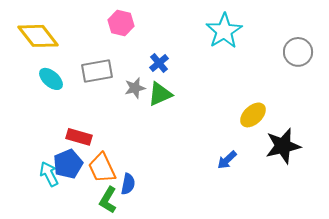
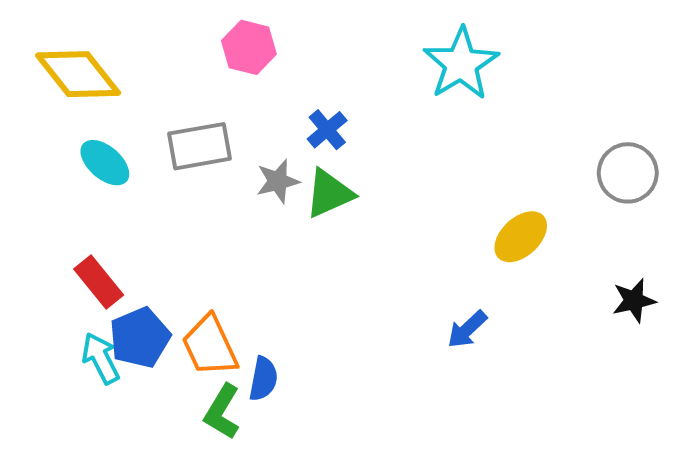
gray circle: (298, 52) -> (628, 173), moved
red rectangle: (79, 137) -> (99, 282), moved, turned 35
black star: (283, 146) -> (634, 301), moved, size x0.6

